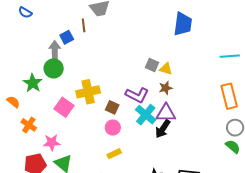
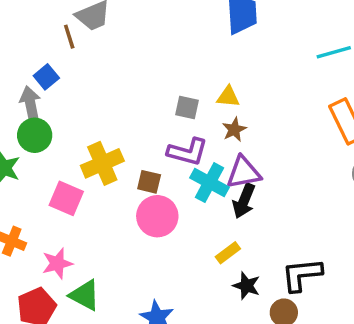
brown line: (84, 25) -> (69, 37), moved
gray square: (152, 65) -> (187, 108), moved
pink circle: (113, 128) -> (157, 216), size x1.5
yellow rectangle: (114, 154) -> (228, 253), moved

